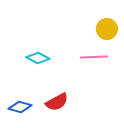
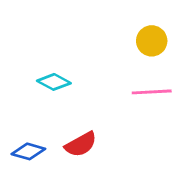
pink line: (94, 57) -> (152, 92), moved

